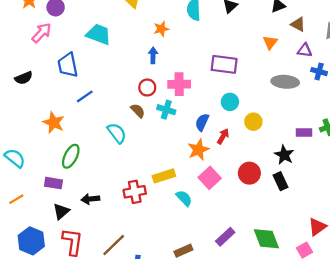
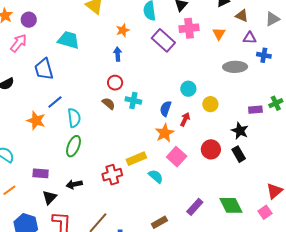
purple rectangle: (224, 64) -> (163, 40), moved, turned 40
pink cross: (179, 84) -> (189, 28), moved
blue line: (85, 96) -> (55, 102), moved
cyan semicircle: (117, 133) -> (74, 118), moved, turned 36
green ellipse: (71, 156) -> (73, 146), moved

